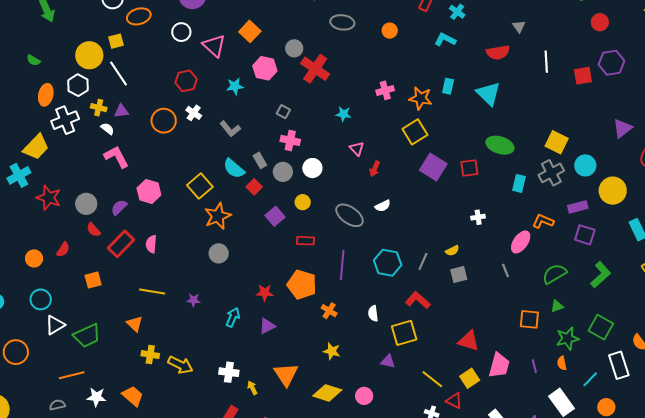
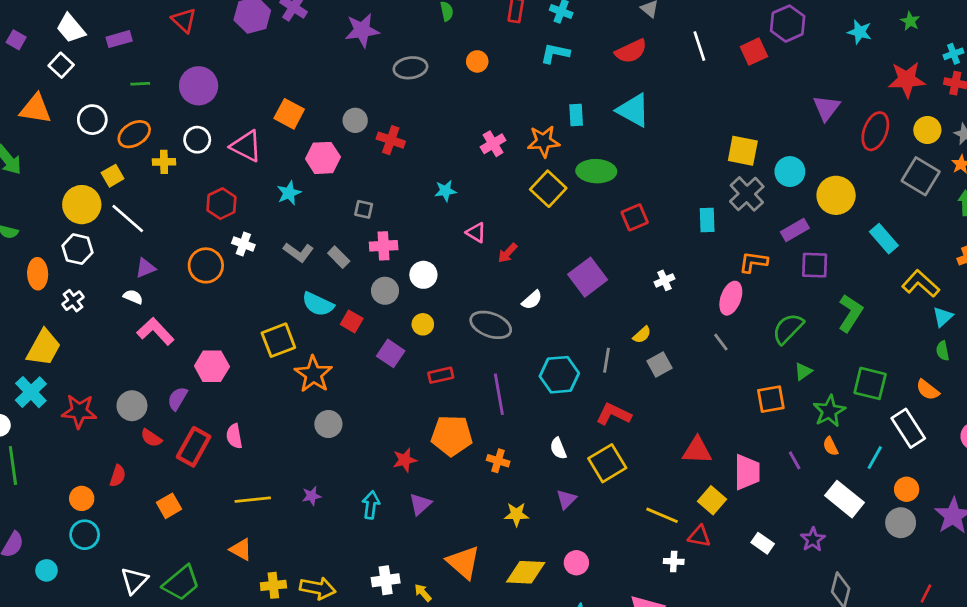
red cross: (315, 69) -> (391, 140), size x0.7
yellow cross: (99, 108) -> (164, 162), moved
white cross: (65, 120) -> (73, 301), size x0.6
green ellipse: (500, 145) -> (596, 171), moved
gray rectangle: (260, 160) -> (339, 257), moved
purple square: (433, 167) -> (588, 277), moved, turned 36
red arrow: (375, 169) -> (508, 253), turned 35
yellow square: (200, 186) -> (278, 340), turned 35
cyan circle: (41, 299) -> (85, 535), moved
purple triangle: (388, 361) -> (566, 499), moved, turned -42

